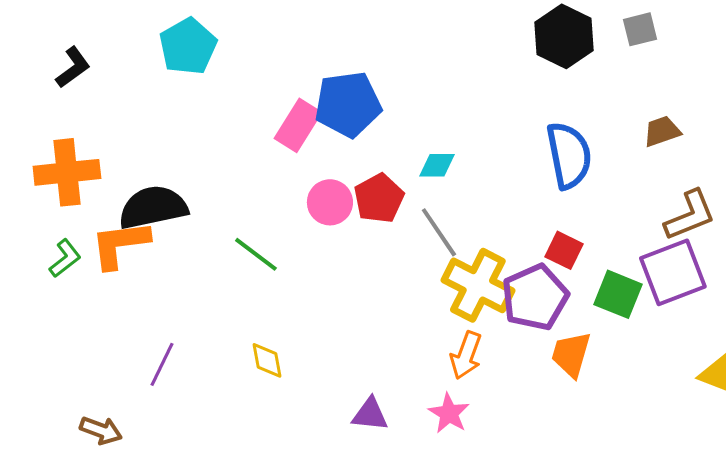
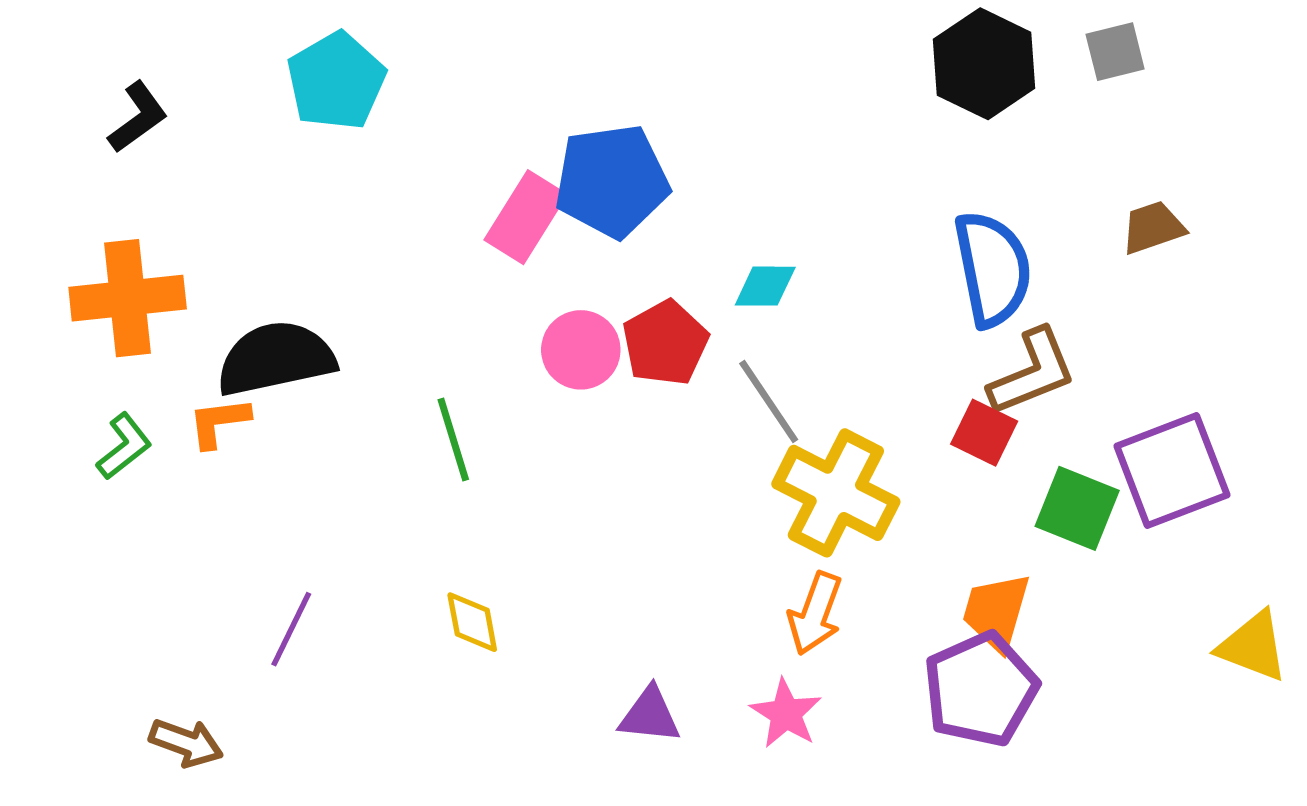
brown L-shape: (690, 215) -> (1032, 372), moved
orange L-shape: (120, 244) -> (219, 422), size x0.6
green line: (256, 254) -> (453, 439), turned 36
purple pentagon: (535, 297) -> (981, 689), moved

